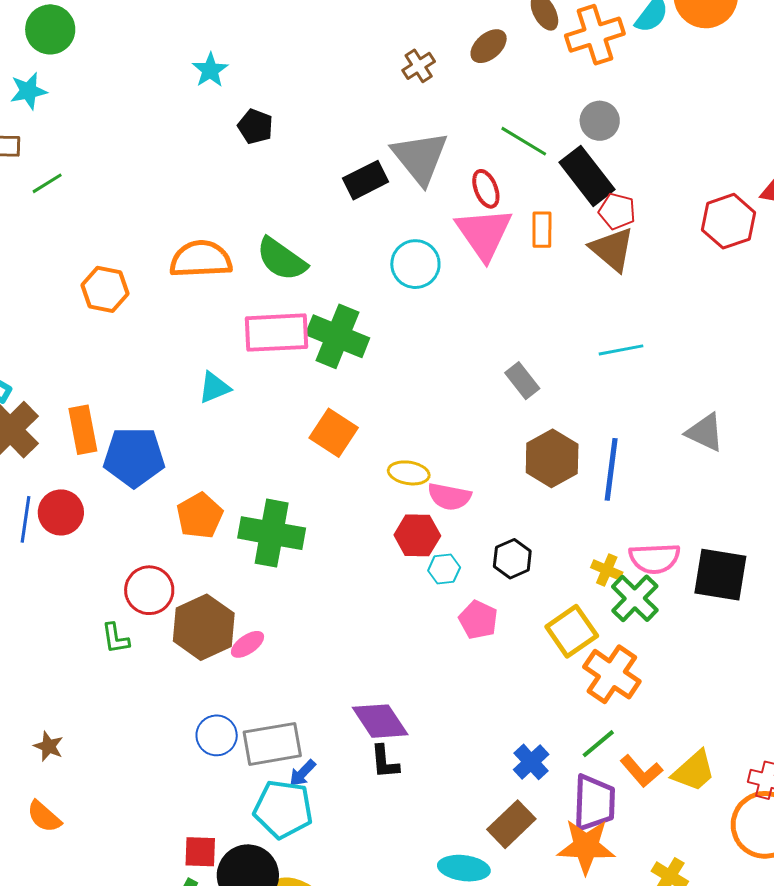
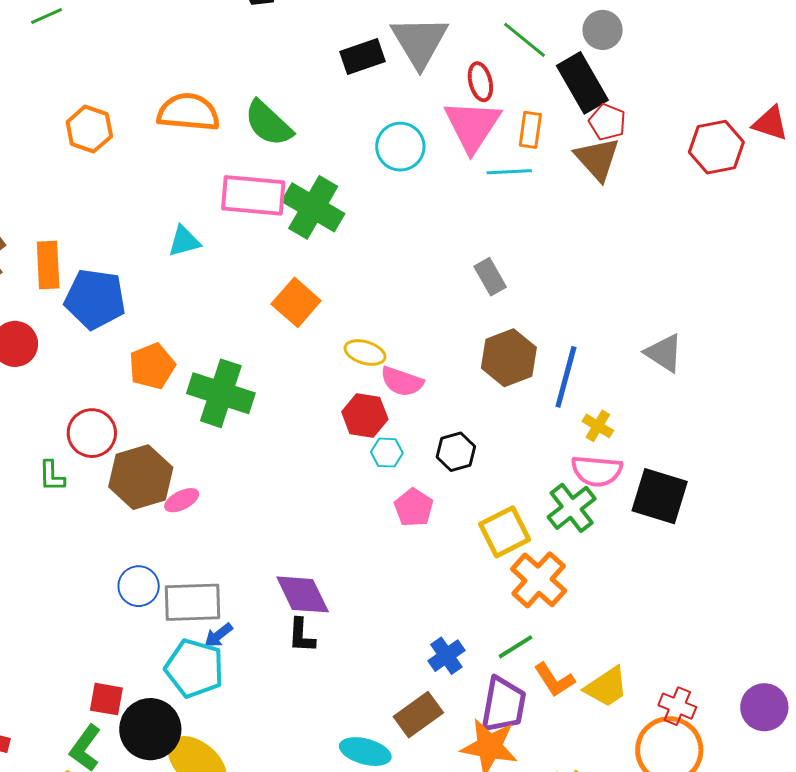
cyan line: (621, 350) -> (509, 172), moved
yellow cross: (607, 570) -> (598, 426), moved

